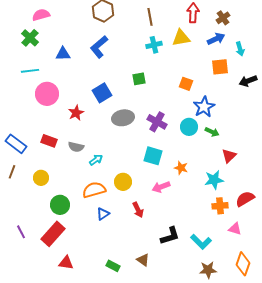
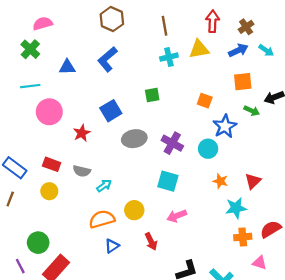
cyan arrow: (240, 49) -> (266, 50), moved, turned -40
green arrow: (212, 132) -> (252, 111), moved
orange star: (181, 168) -> (220, 181), moved
yellow circle: (41, 178) -> (49, 191), moved
green circle: (60, 205) -> (38, 243), moved

